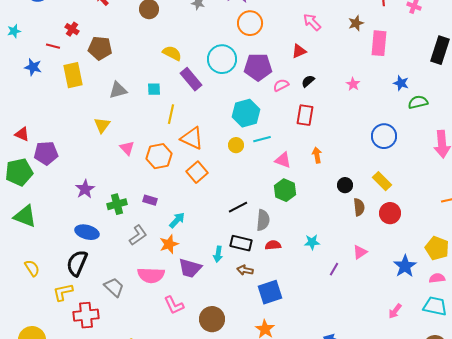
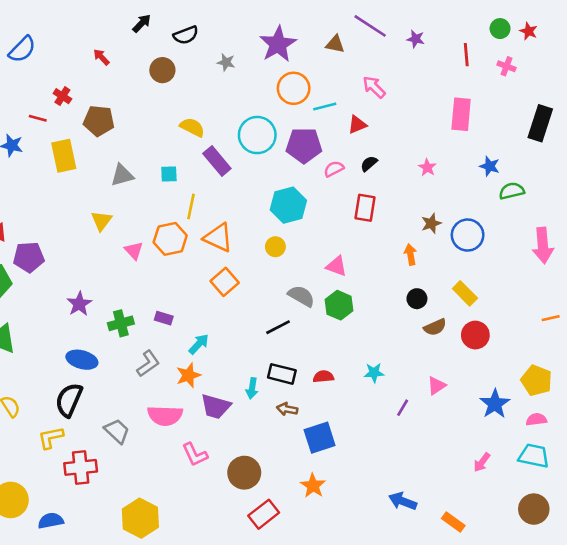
brown star: (356, 23) -> (431, 223), moved
cyan line: (262, 139) -> (325, 106), moved
orange arrow: (317, 155) -> (410, 255), moved
orange hexagon: (159, 156) -> (170, 239), moved
brown semicircle: (359, 207) -> (435, 327), turned 72
gray semicircle: (263, 220) -> (301, 296), moved, turned -65

